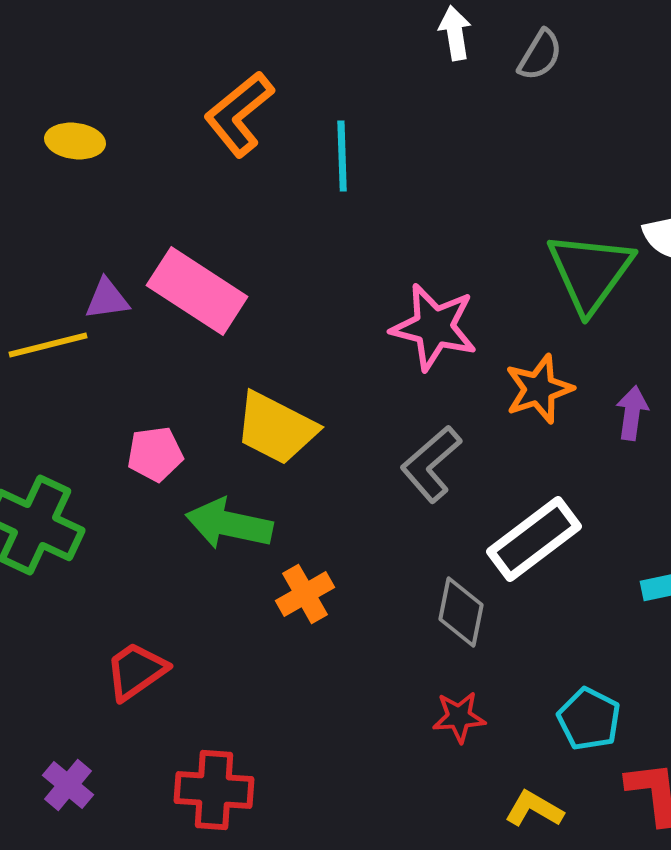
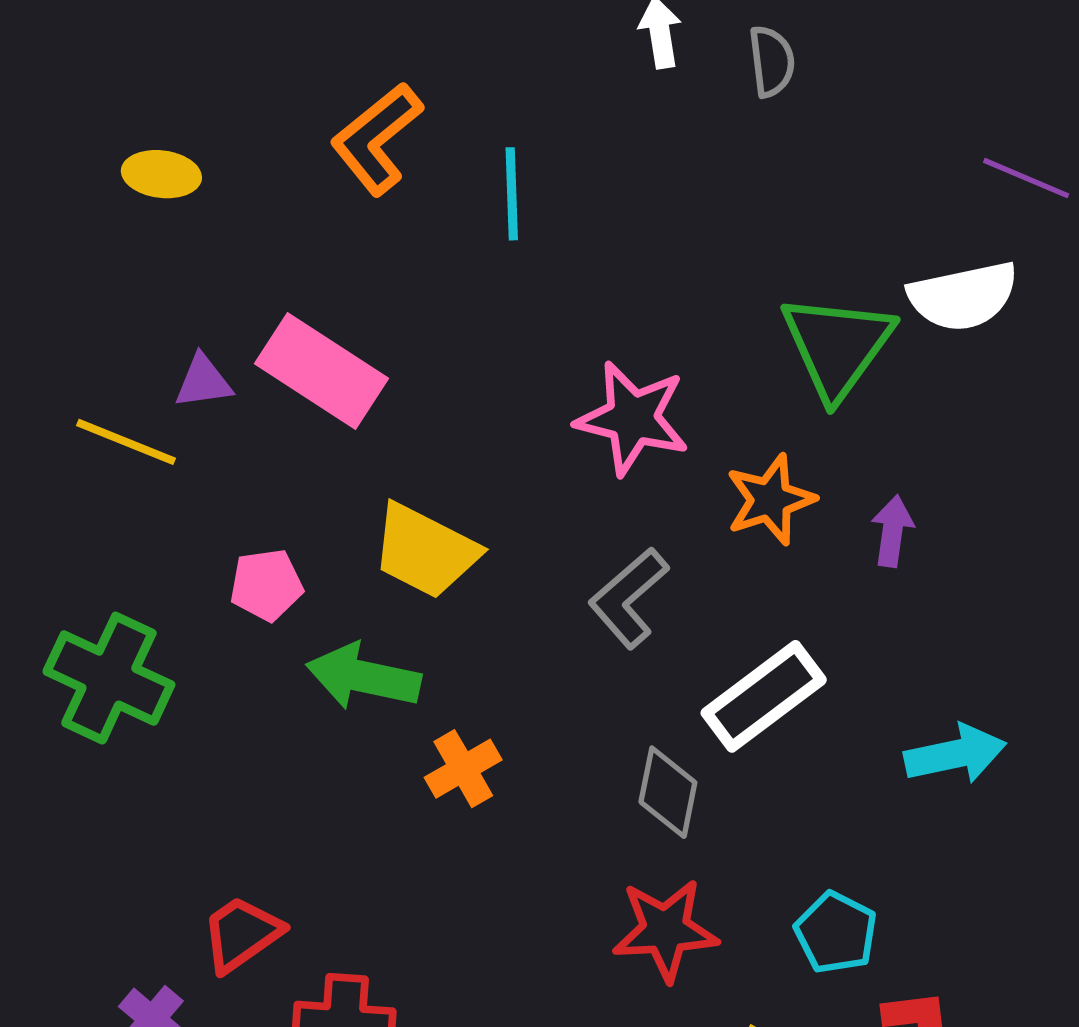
gray semicircle: (540, 55) -> (772, 61), turned -38
yellow line: (48, 345) -> (126, 442), turned 36
red trapezoid: (136, 671) -> (241, 934), moved
red star: (459, 717) -> (665, 930), size x1.5

